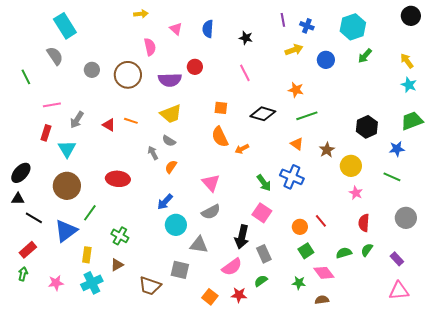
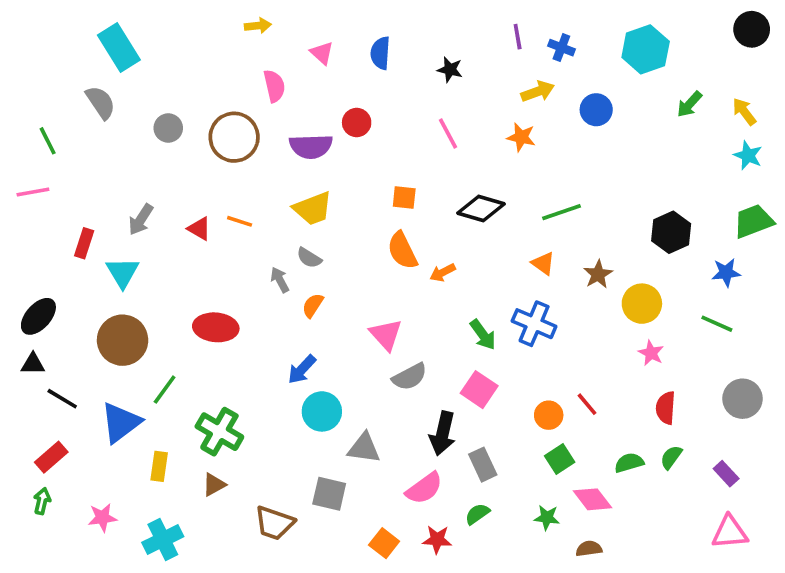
green arrow: (365, 56) -> (689, 104), moved
orange star: (296, 90) -> (521, 137), moved
pink line: (52, 105) -> (33, 192), moved
gray semicircle: (211, 212) -> (410, 377), moved
green cross: (120, 236) -> (219, 432), size x1.4
cyan cross: (92, 283) -> (163, 539), moved

